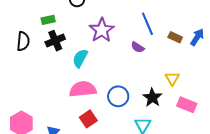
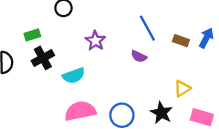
purple star: (102, 30) -> (95, 41), size x0.7
cyan semicircle: (80, 58) -> (74, 76), turned -132
yellow triangle: (172, 78) -> (182, 88), turned 35

